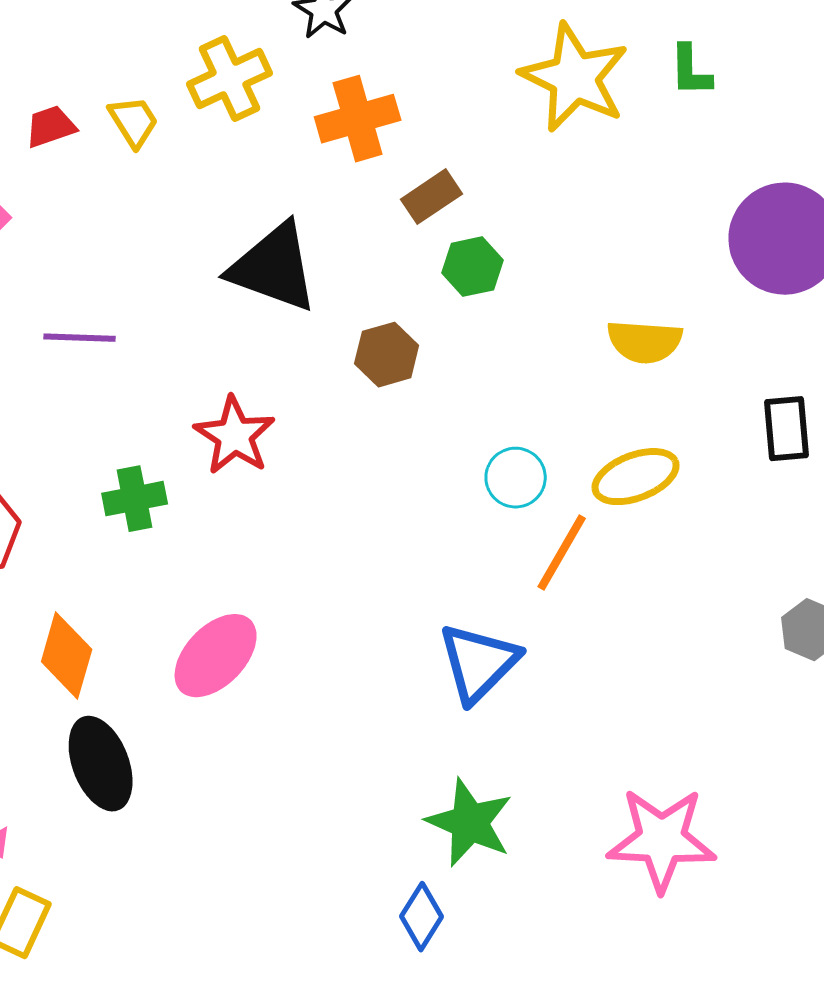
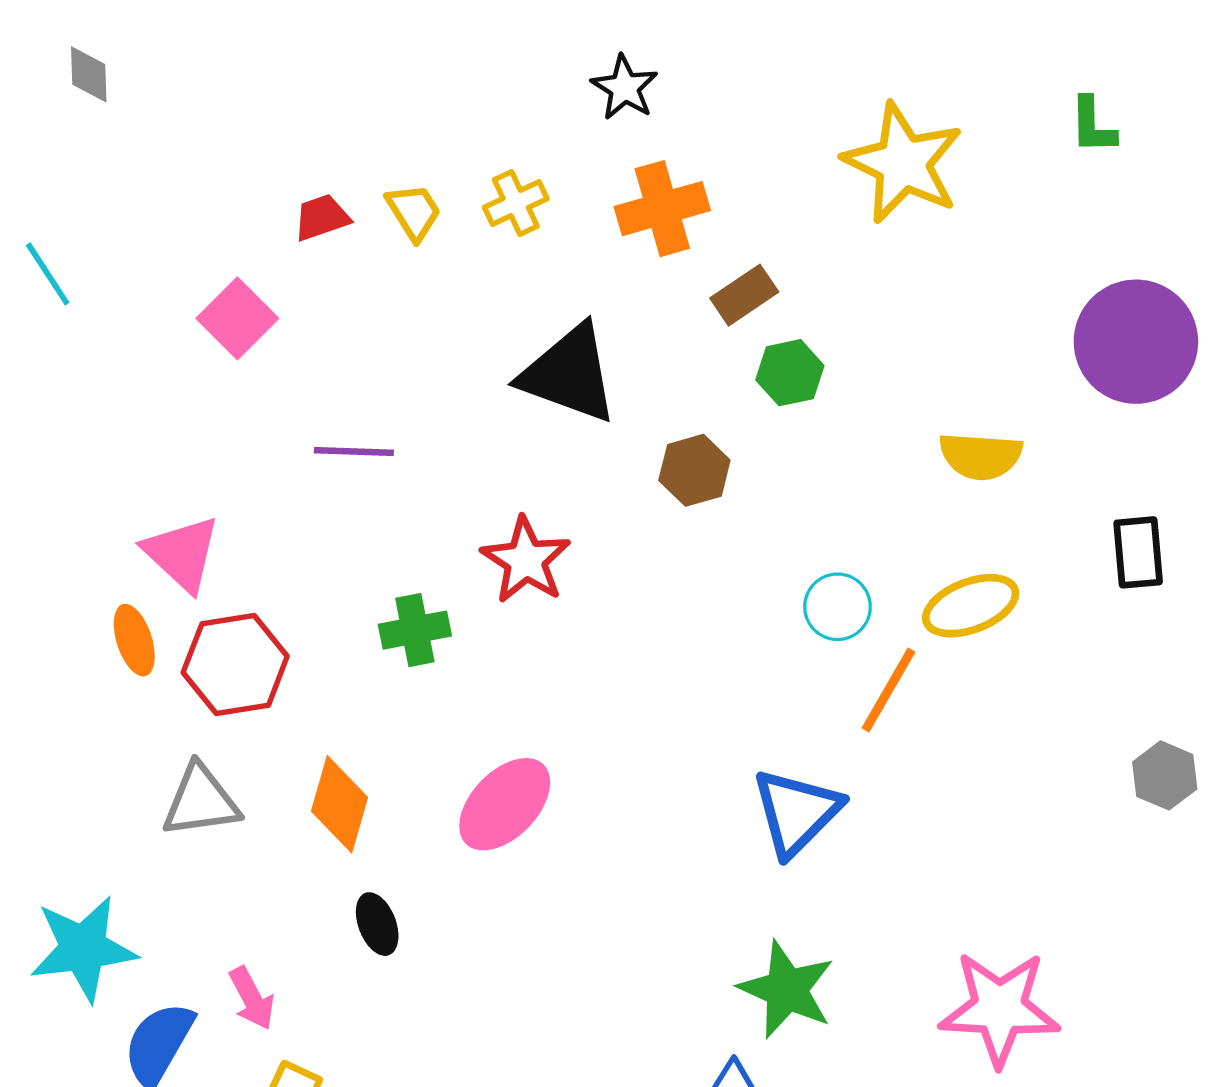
green L-shape: (691, 71) -> (1093, 125), moved
yellow cross: (230, 79) -> (516, 203), moved, size x0.7
black ellipse: (101, 764) -> (377, 924), size x0.6

